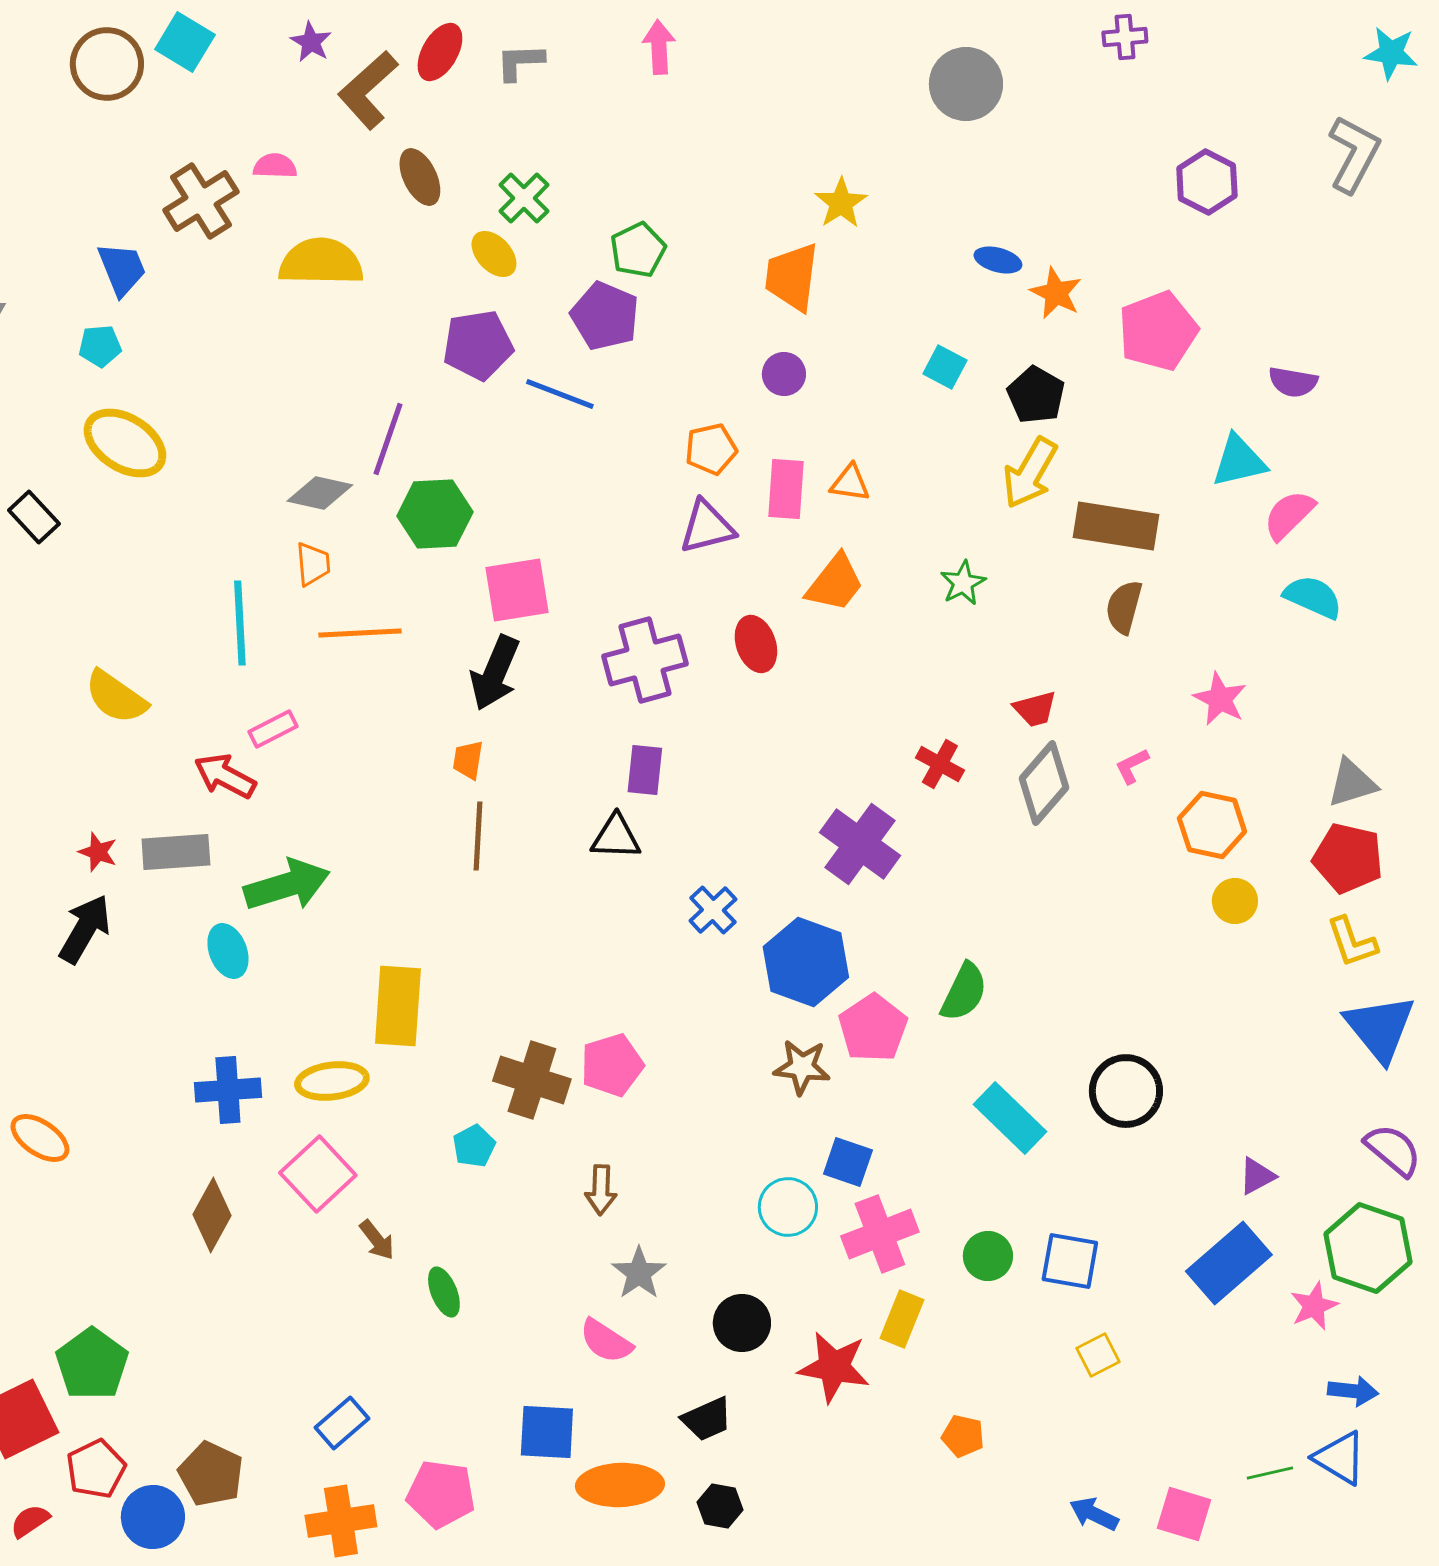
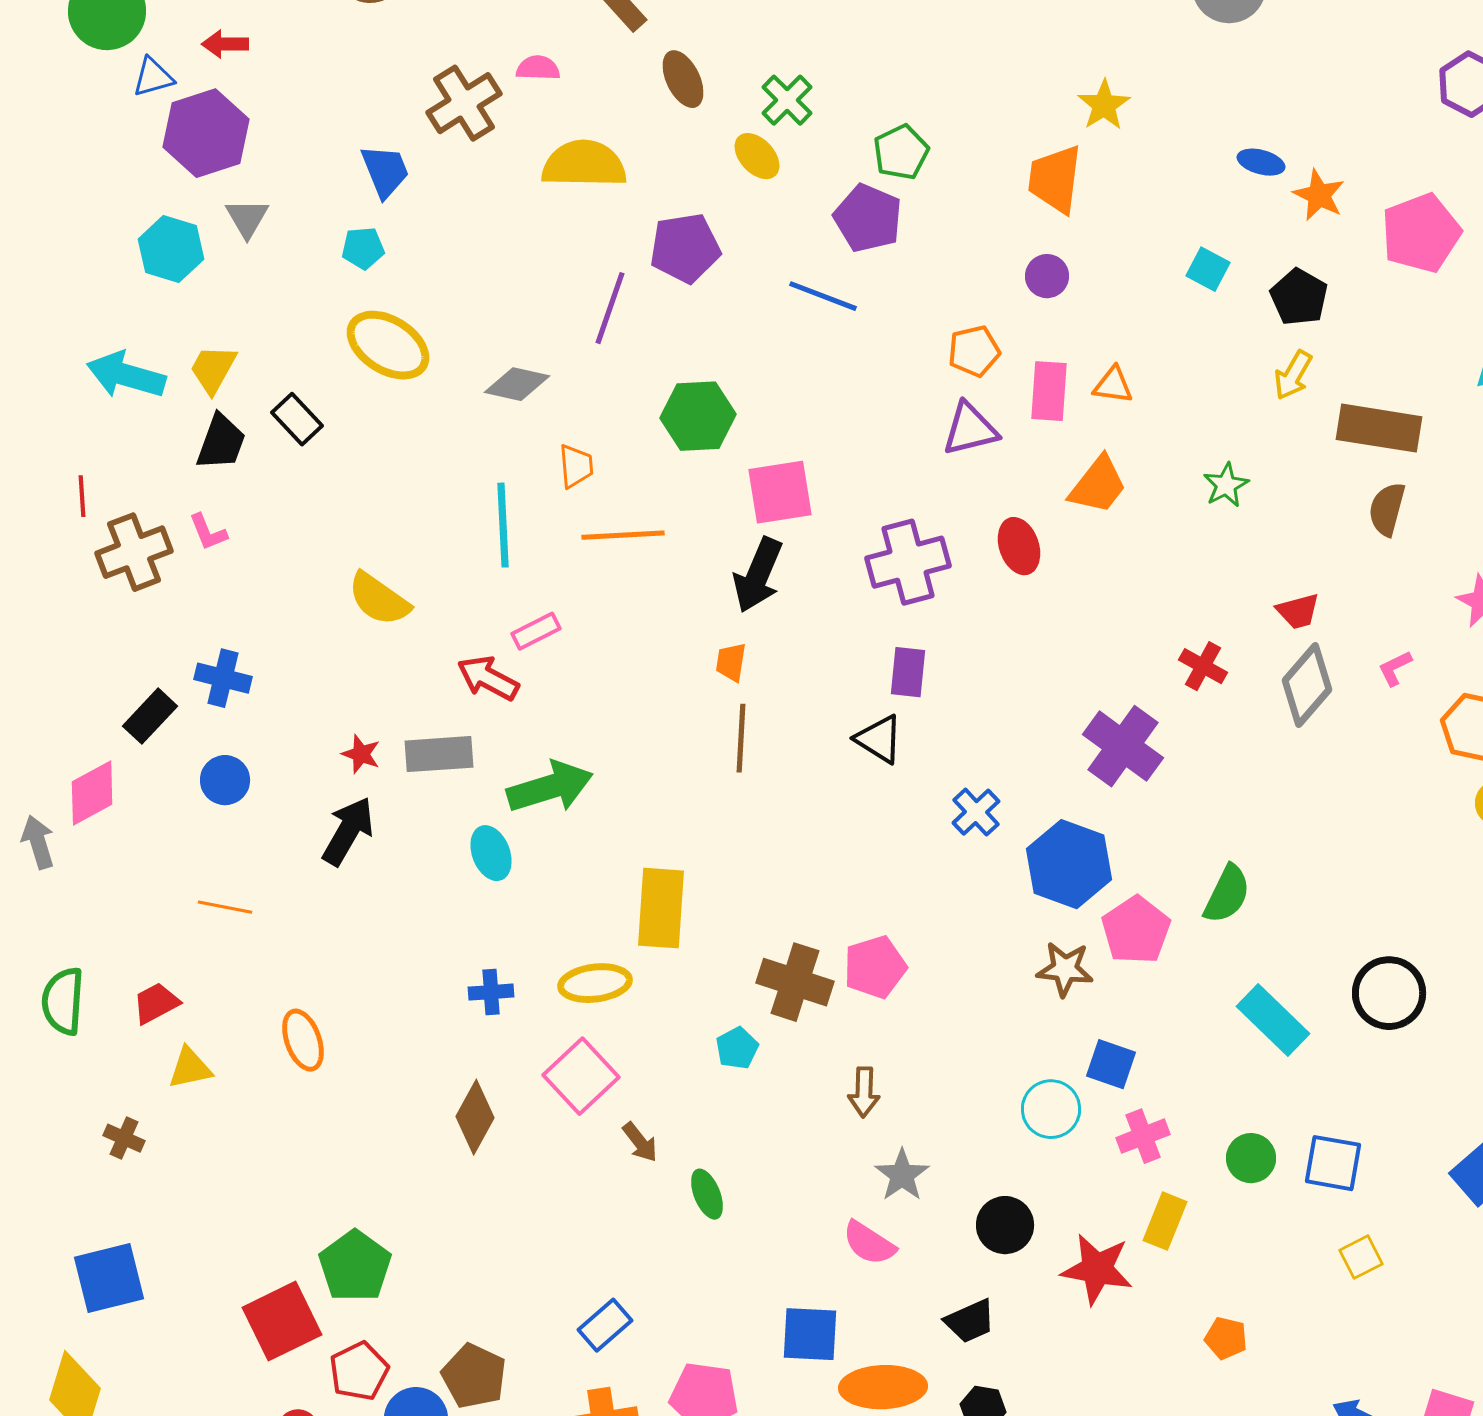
purple pentagon: (478, 345) -> (685, 248), moved
purple line: (388, 439) -> (610, 308), moved
yellow arrow: (1030, 473) -> (1293, 375), size x0.7
gray diamond: (320, 493) -> (517, 384), moved
black triangle: (616, 837) -> (879, 739), turned 30
blue cross: (228, 1090) -> (491, 992), size x0.7
orange ellipse: (40, 1138) -> (303, 1040), turned 36
pink cross: (880, 1234) -> (1143, 1136), size x0.7

